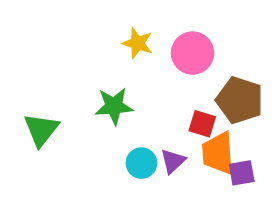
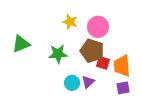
brown pentagon: (240, 100) -> (92, 51), moved
green triangle: (41, 130) -> (21, 44), moved, turned 30
orange trapezoid: (218, 153) -> (122, 66), moved

